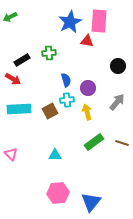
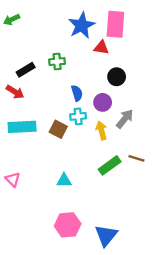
black circle: (118, 66) -> (117, 77), moved
gray arrow: (117, 102) -> (125, 119), moved
brown square: (50, 111) -> (58, 129), turned -35
brown line: (122, 143) -> (136, 158), moved

